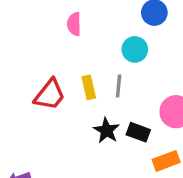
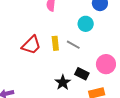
gray line: (119, 86) -> (73, 45), turned -72
black star: (106, 130) -> (63, 82), moved

